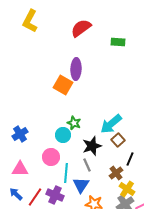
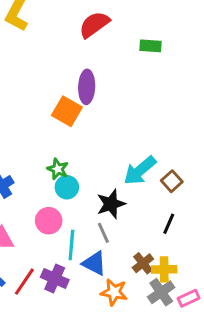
green star: (74, 123) -> (58, 169), moved
brown square: (118, 140) -> (172, 181), moved
brown cross: (116, 173) -> (143, 263), moved
blue triangle: (81, 185) -> (94, 263), turned -36
yellow cross: (127, 189) -> (164, 269), turned -35

